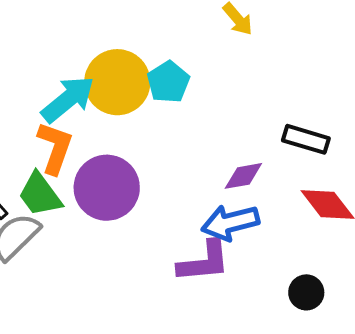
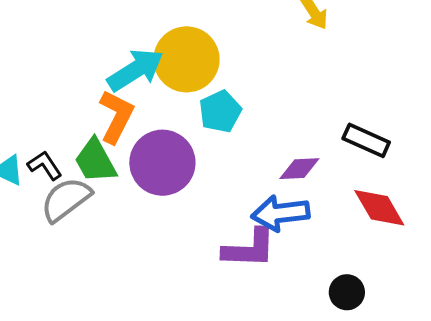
cyan pentagon: (168, 82) -> (220, 112), moved

